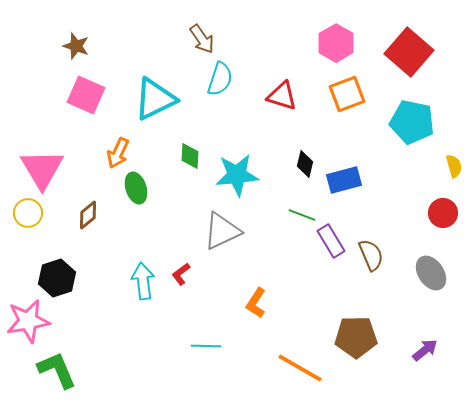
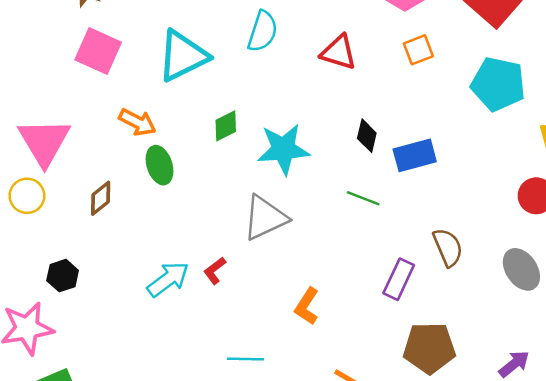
orange square: (347, 94) -> (418, 50), size x0.7
orange arrow: (118, 153) -> (137, 122), turned -88
green diamond: (190, 156) -> (226, 126), turned 60
purple rectangle: (331, 241) -> (399, 279), moved, turned 56
black hexagon: (57, 278) -> (63, 276), size x0.7
cyan arrow: (143, 281) -> (168, 279), turned 60

